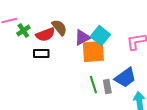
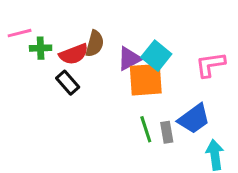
brown semicircle: (59, 28) -> (95, 44), turned 54
green cross: (23, 30) -> (41, 48), turned 32
black rectangle: (41, 54) -> (68, 83), turned 49

